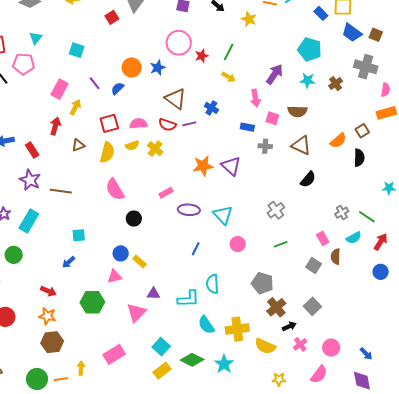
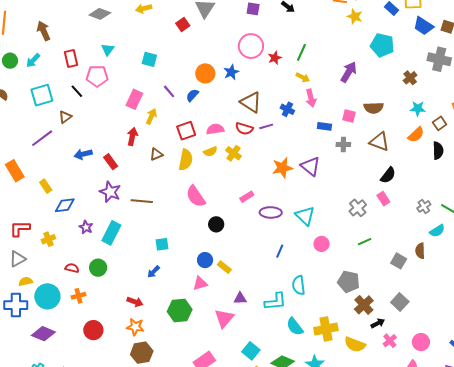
yellow star: (249, 19) -> (355, 17), moved
cyan star: (308, 80) -> (418, 108), moved
pink arrow: (255, 98) -> (311, 98), moved
pink rectangle: (323, 238) -> (383, 199), moved

